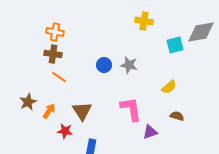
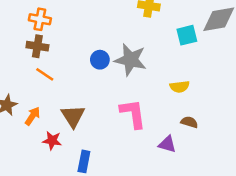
gray star: (129, 65) -> (131, 60), size x1.5
yellow semicircle: (169, 87) -> (180, 87), turned 35
purple triangle: (150, 132) -> (167, 144), moved, turned 35

